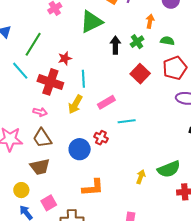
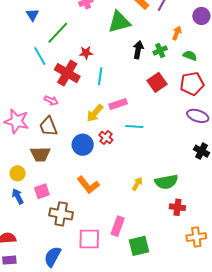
yellow arrow: (75, 104) -> (95, 113), moved
orange L-shape: (93, 188) -> (88, 185), turned 45

